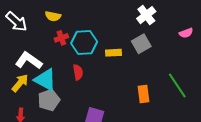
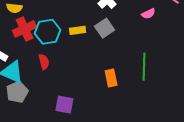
red cross: (61, 38) -> (25, 29), size x1.6
yellow rectangle: (113, 53) -> (78, 30), moved
green line: (177, 85) -> (144, 67), turned 40

